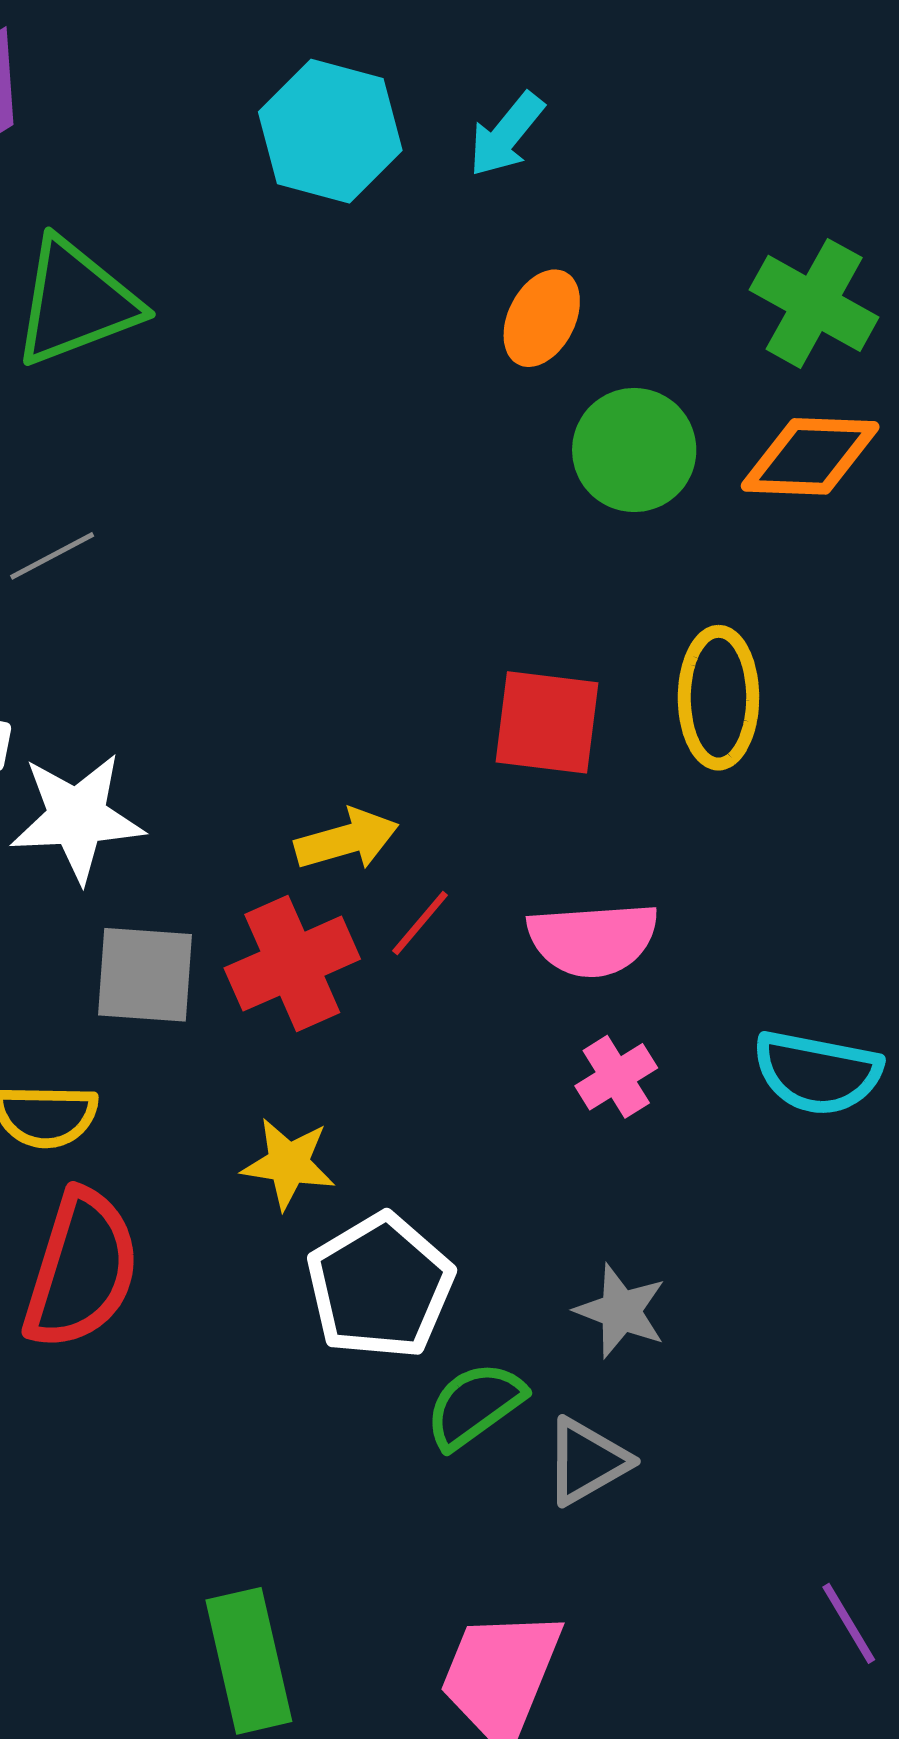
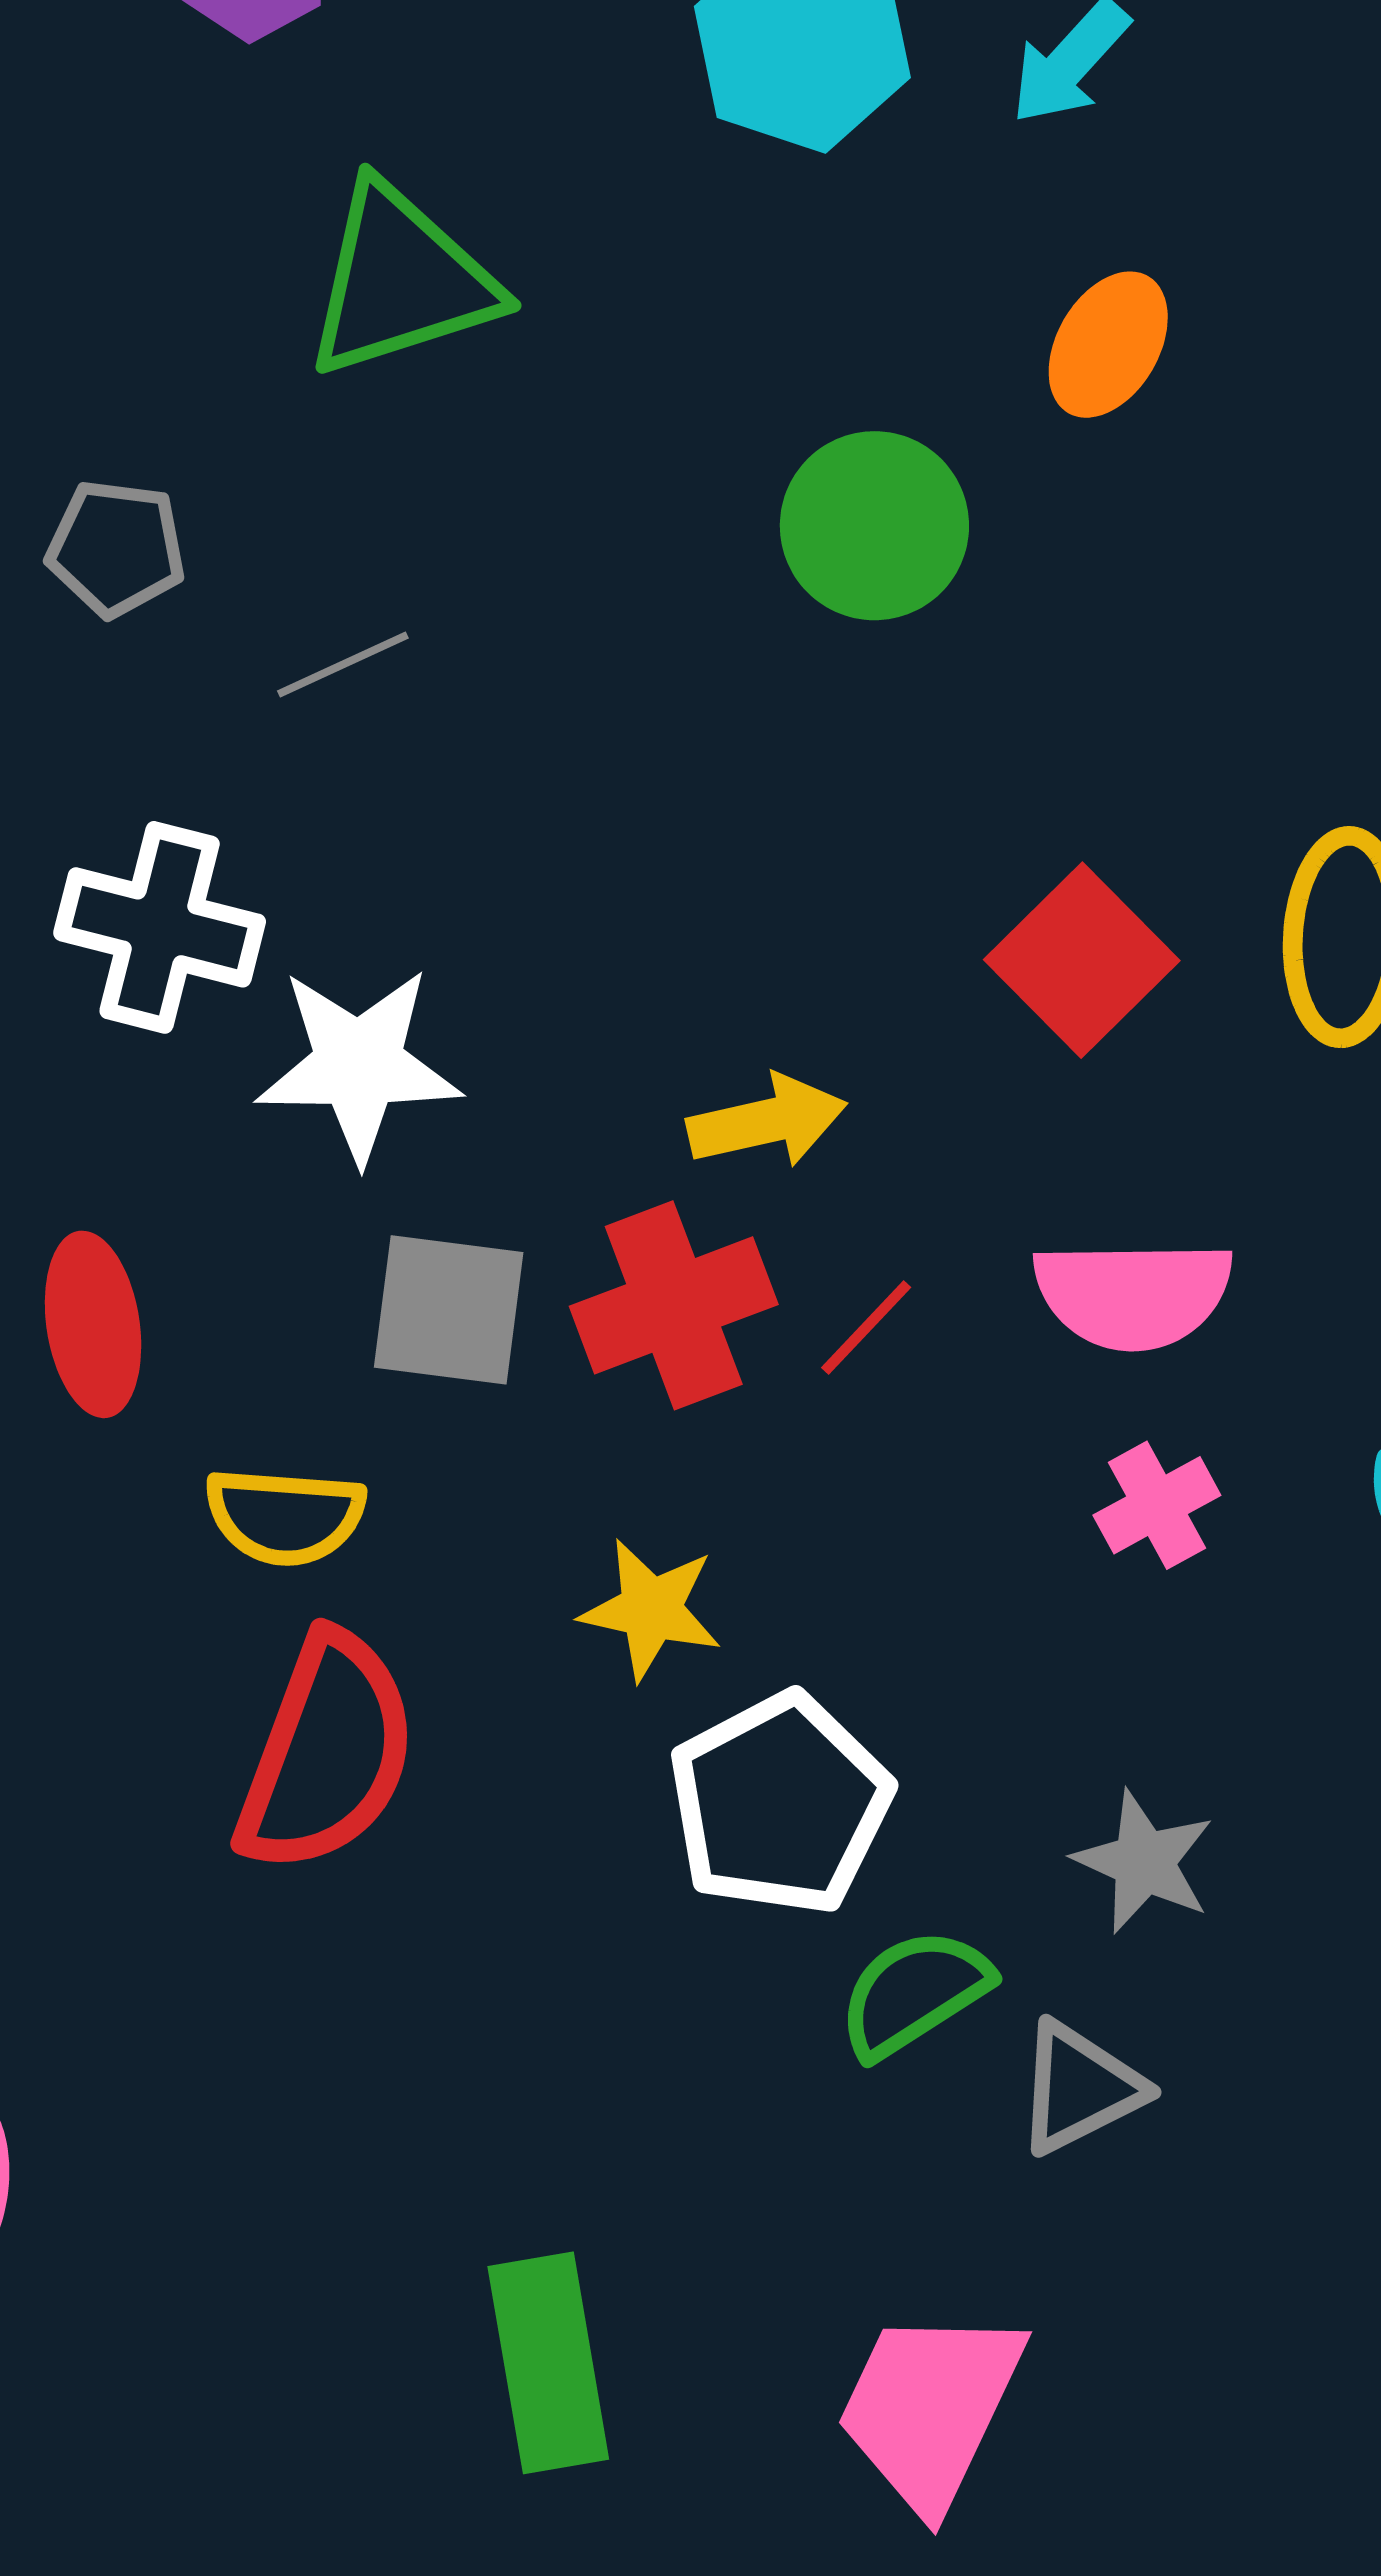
green circle: (634, 450) -> (874, 526), moved
red square: (547, 722) -> (1082, 960), turned 35
red line: (420, 923) -> (866, 1327), moved

